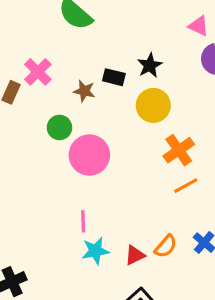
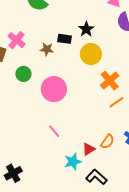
green circle: (59, 127) -> (23, 74), moved
pink line: (83, 221) -> (54, 131), turned -32
cyan star: (95, 251) -> (73, 162), moved

